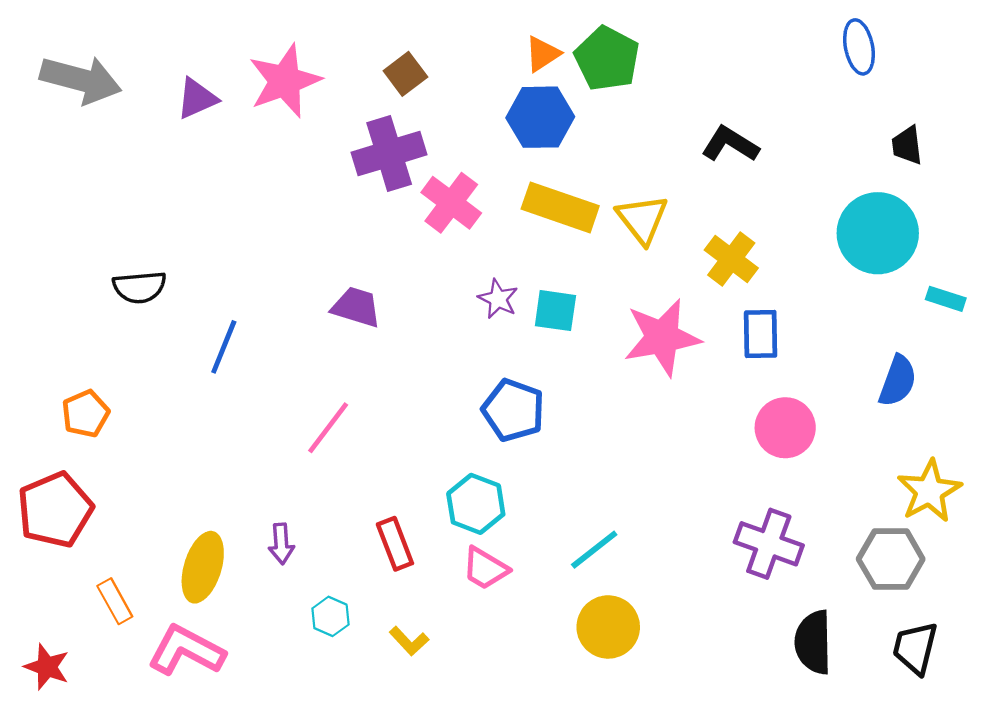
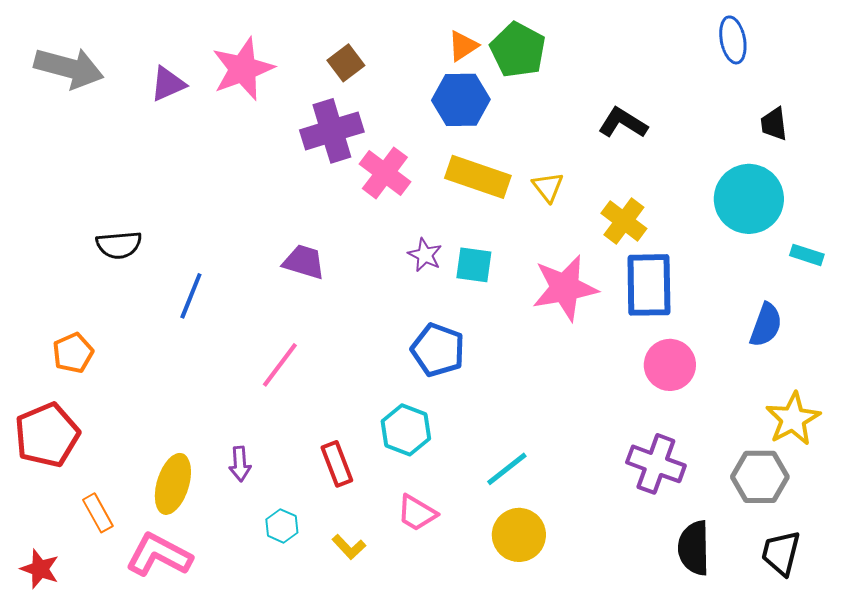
yellow triangle: (642, 219) -> (548, 187), size x0.7
blue rectangle: (761, 334) -> (649, 285), size x1.5
pink trapezoid: (485, 568) -> (417, 513), moved

